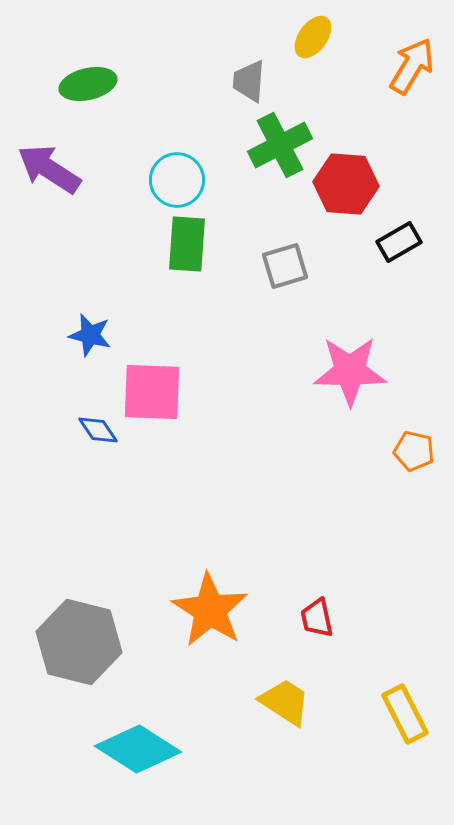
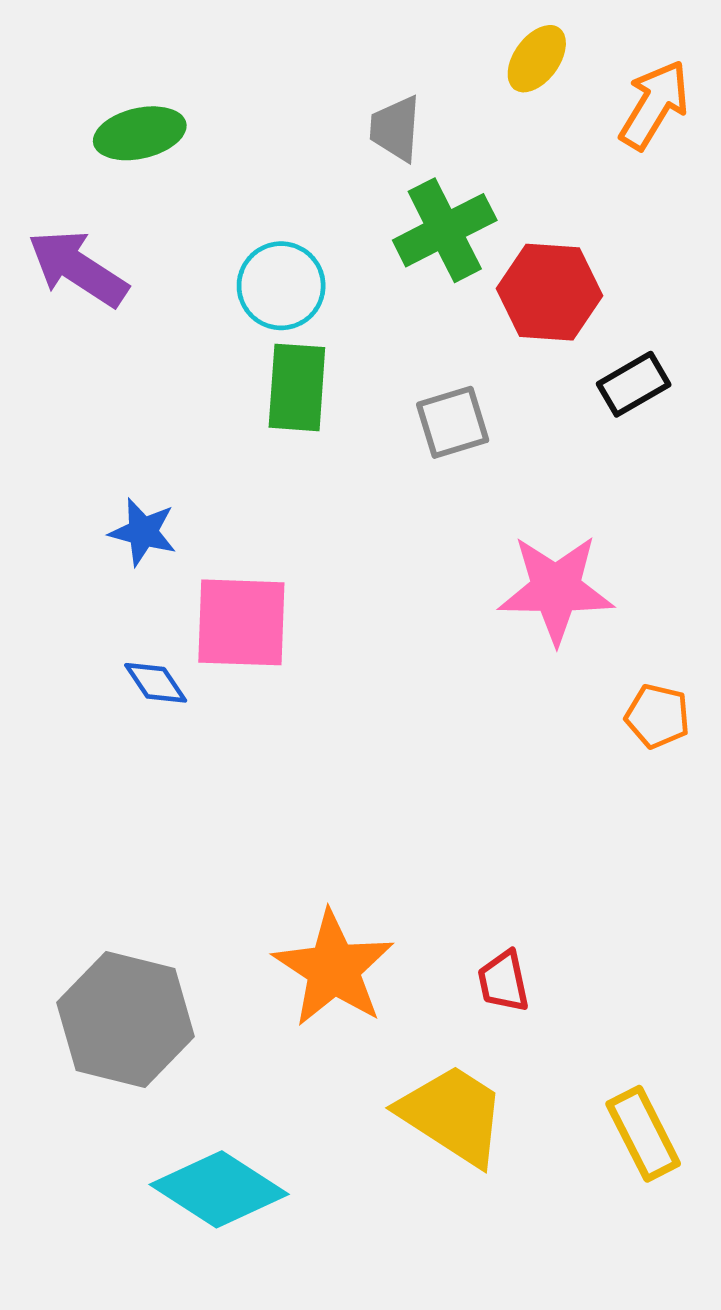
yellow ellipse: (313, 37) -> (537, 59), moved
yellow trapezoid: (285, 702) -> (453, 1115), size x1.4

